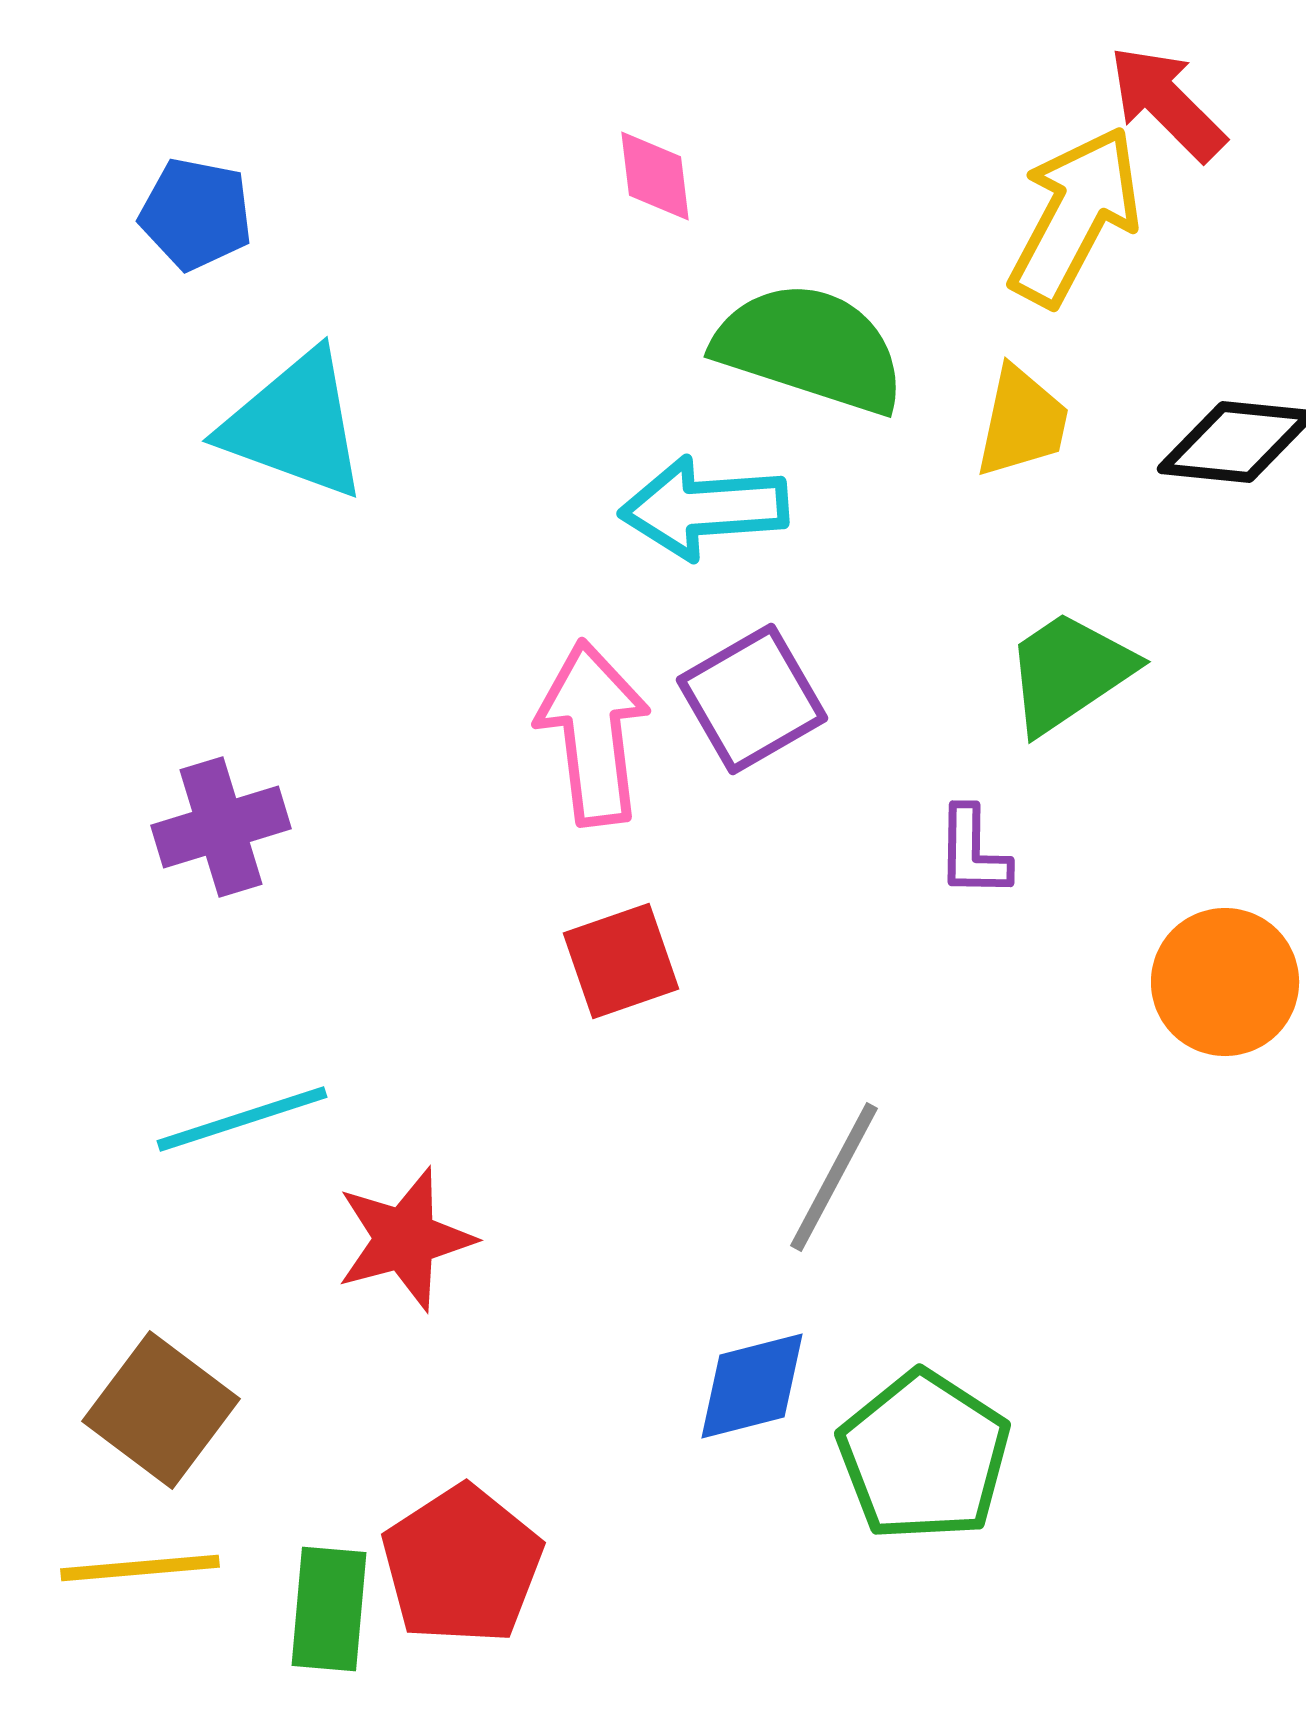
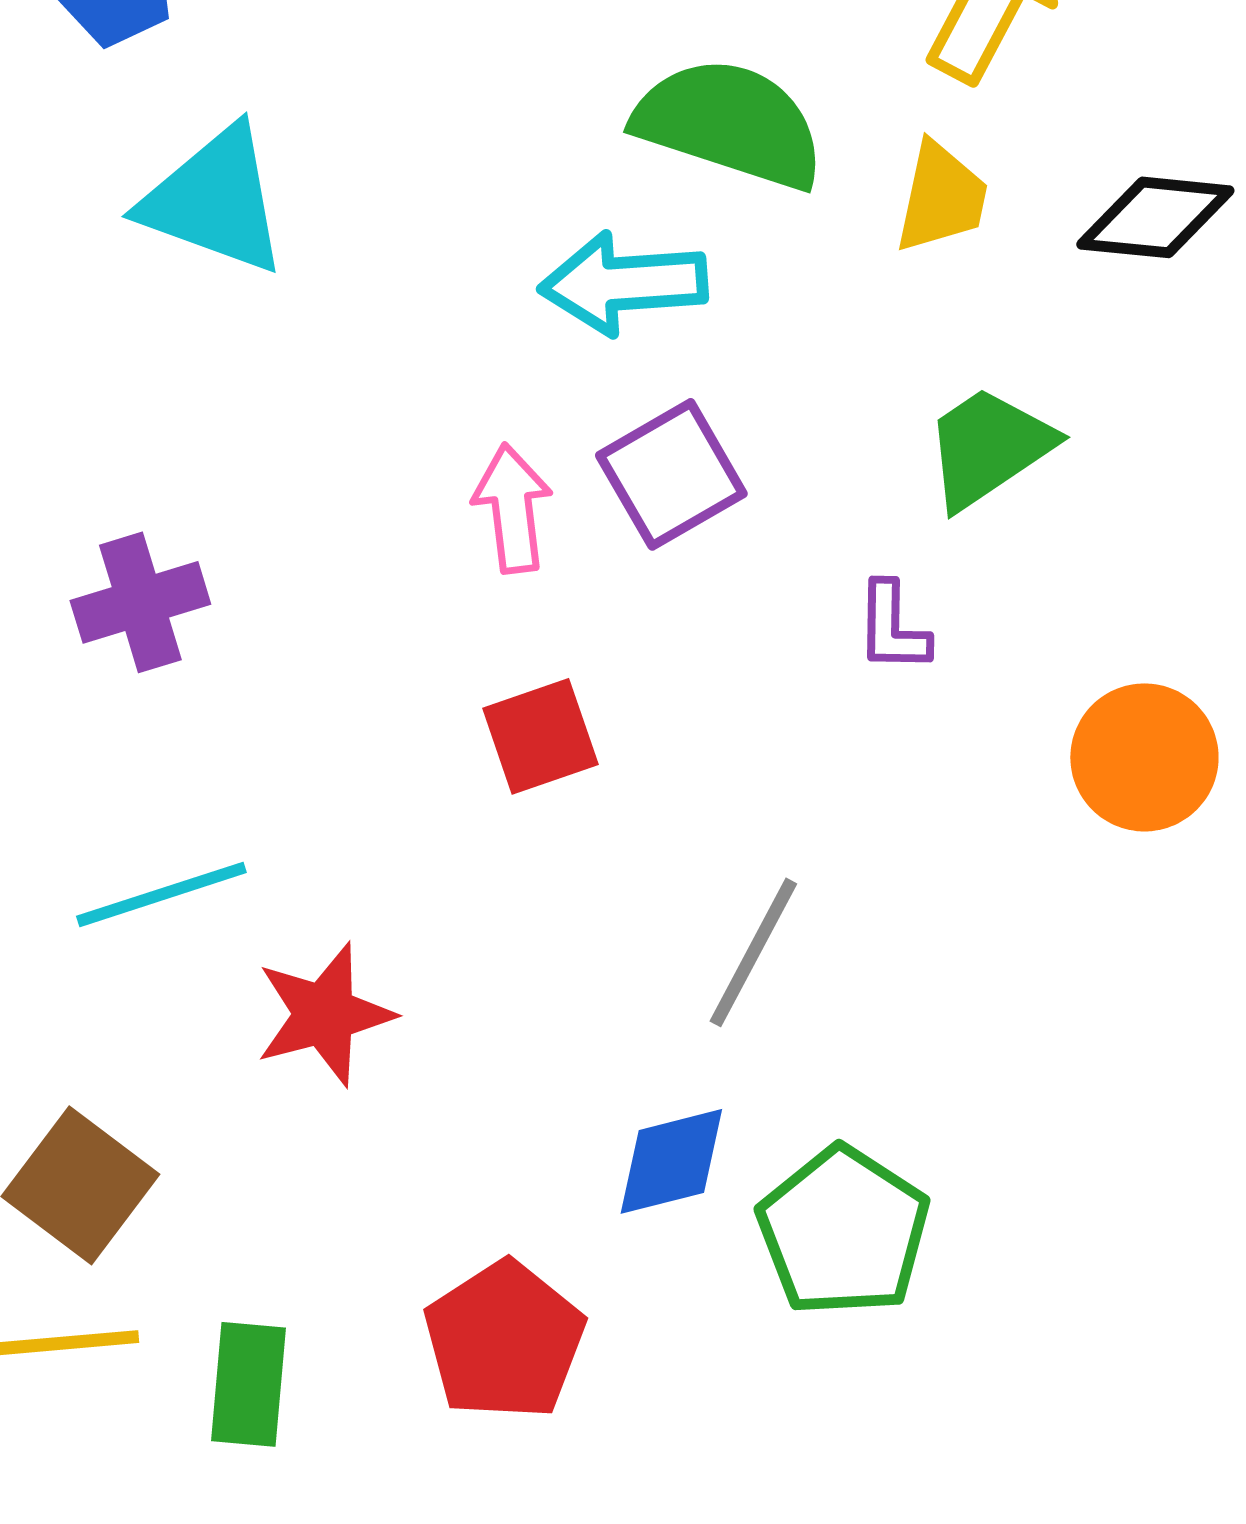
pink arrow: (593, 733) -> (512, 508), size x0.7
red pentagon: (462, 1565) -> (504, 1340), moved

